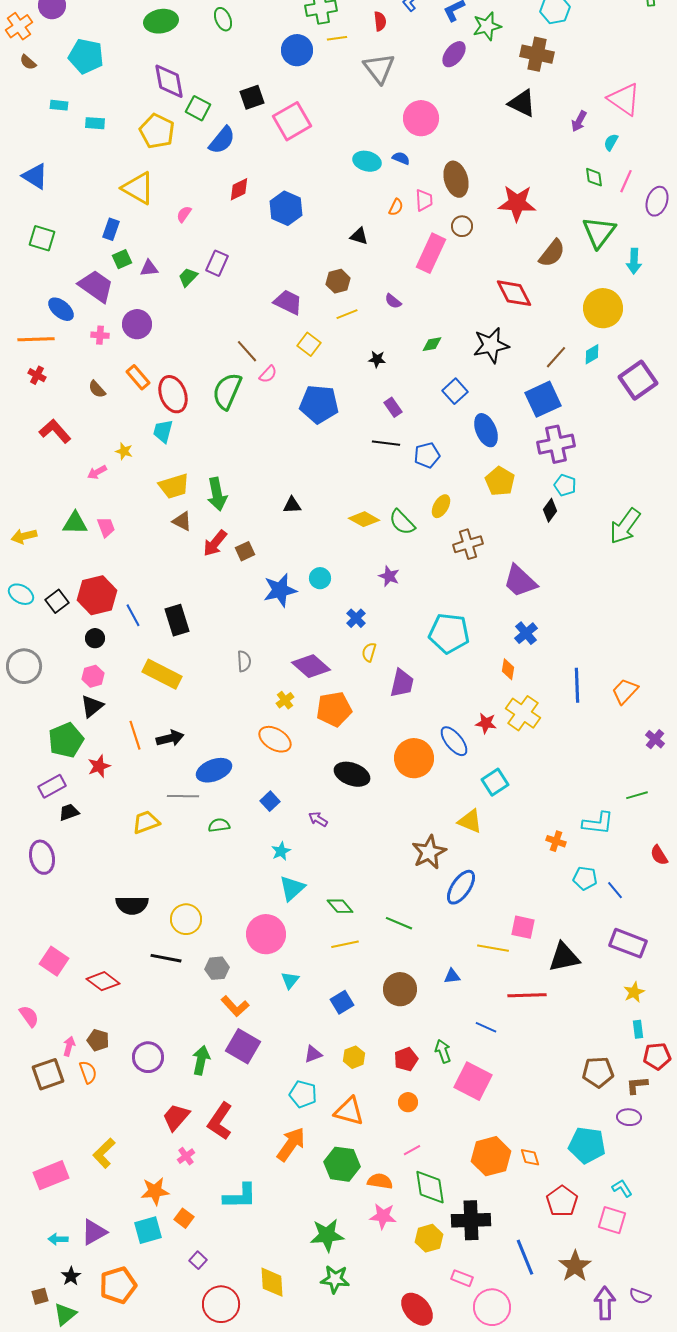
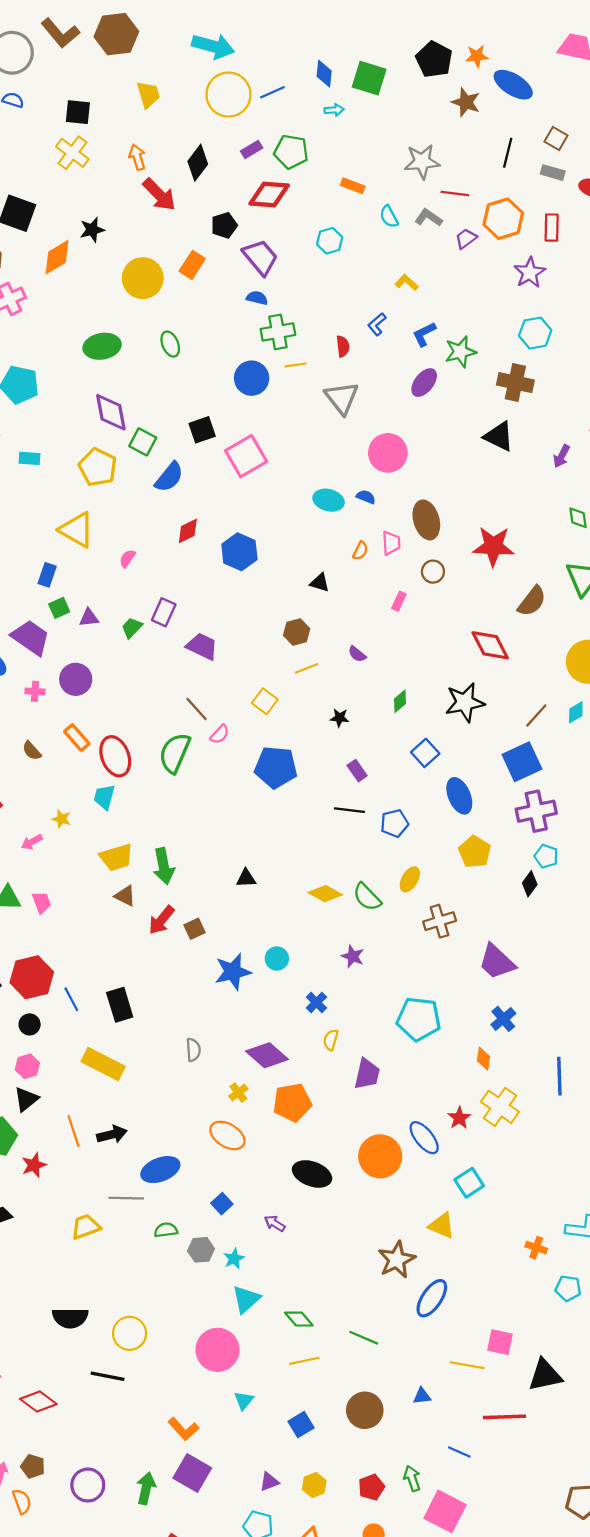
pink rectangle: (431, 253) -> (399, 601), size x0.5
purple trapezoid: (288, 302) -> (202, 646), moved
green diamond: (432, 344) -> (400, 701), turned -30
red star: (486, 723) -> (459, 1118), turned 30
gray hexagon: (217, 968) -> (201, 1250), moved

